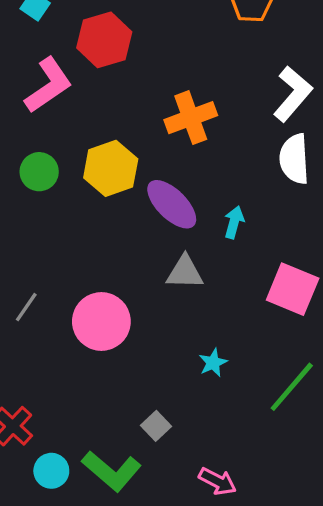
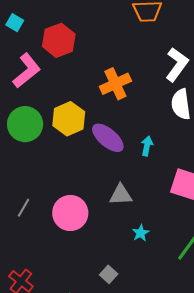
green circle: (39, 172) -> (25, 124), size x1.5
gray triangle: (185, 272) -> (121, 195), moved

